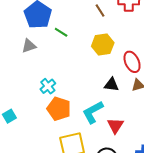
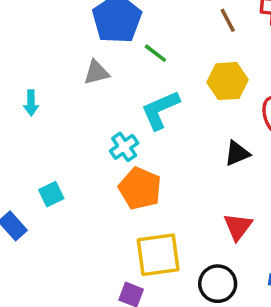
black triangle: (112, 85) -> (237, 153), turned -35
cyan L-shape: (93, 112) -> (160, 110), moved

